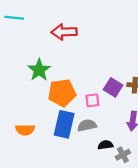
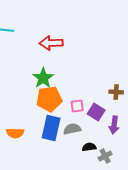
green star: (39, 70) -> (43, 78), moved
purple square: (113, 87) -> (96, 112), moved

